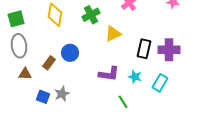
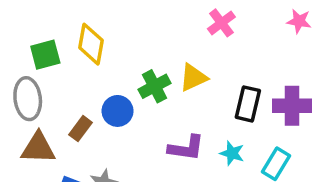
green cross: (91, 15) -> (155, 86), moved
green square: (16, 19) -> (45, 55), moved
brown triangle: (25, 74) -> (38, 148), size x1.5

